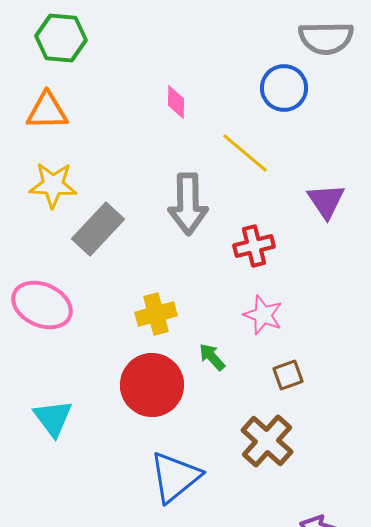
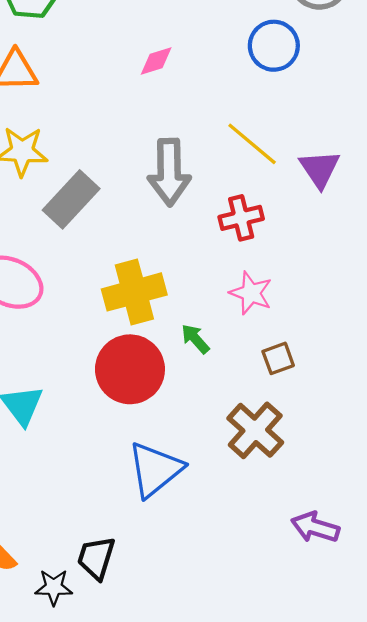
pink diamond: (176, 102) -> (156, 61), turned 72
yellow line: (245, 153) -> (252, 144), moved
yellow cross: (156, 314) -> (134, 292), size x1.4

